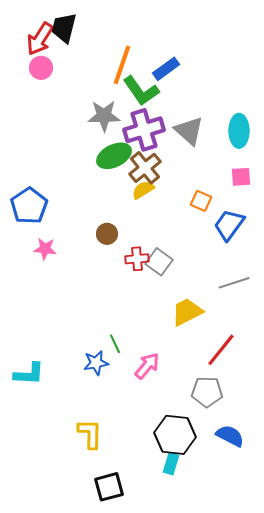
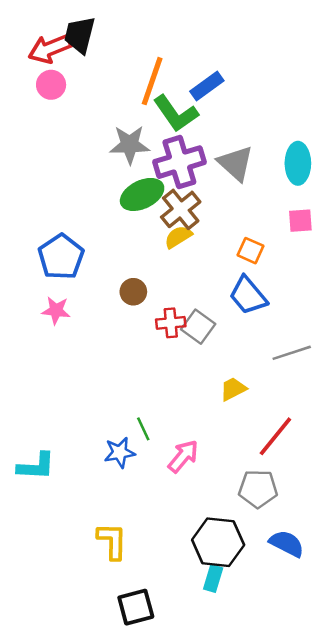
red arrow: (40, 39) -> (50, 49), turned 36
blue pentagon: (29, 206) -> (61, 257), moved
blue trapezoid: (229, 225) -> (248, 295), moved, turned -76
yellow trapezoid: (187, 312) -> (233, 389), size x0.7

